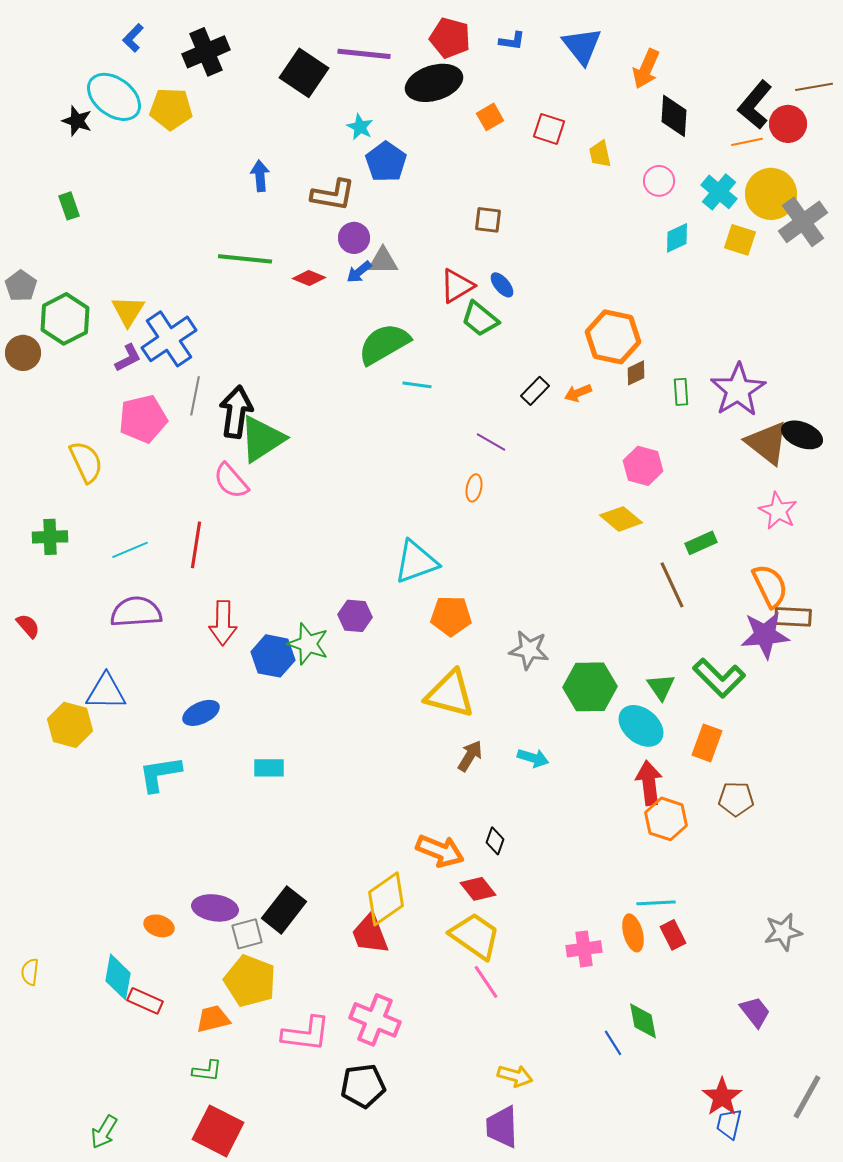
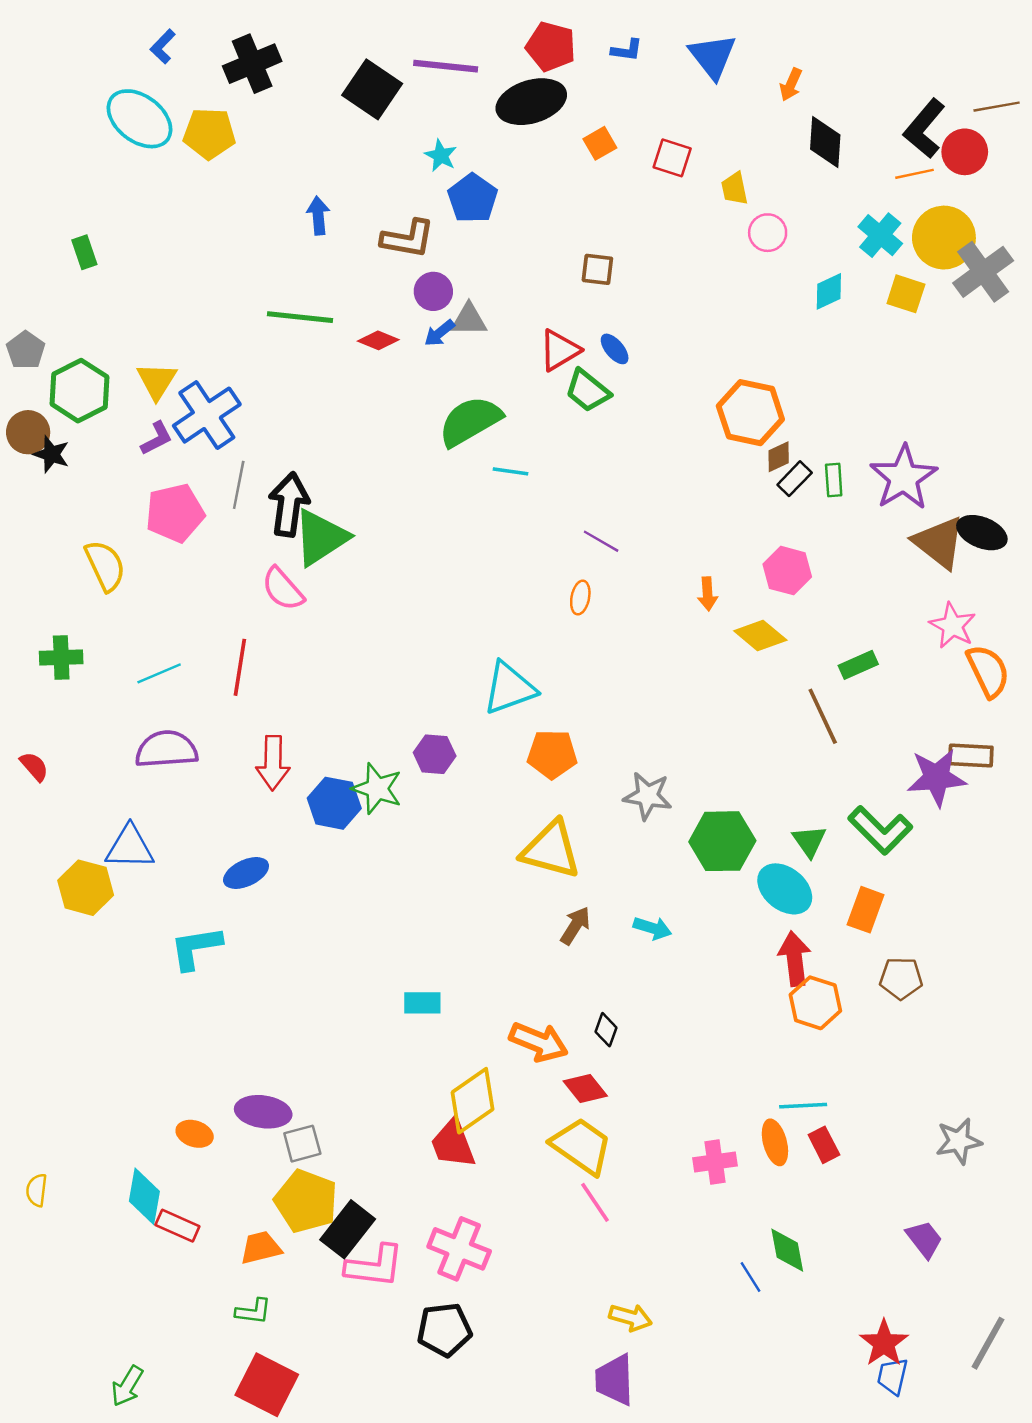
orange arrow: (646, 69) -> (791, 84), size x0.7
black star: (77, 121) -> (51, 454), moved
pink circle: (659, 181) -> (768, 233), moved
black rectangle: (535, 391) -> (795, 479), moved
orange arrow: (578, 393) -> (708, 594), moved, turned -72
orange semicircle: (770, 586) -> (988, 671), moved
cyan rectangle: (269, 768) -> (422, 1003), moved
black rectangle: (284, 910) -> (348, 1229), moved

